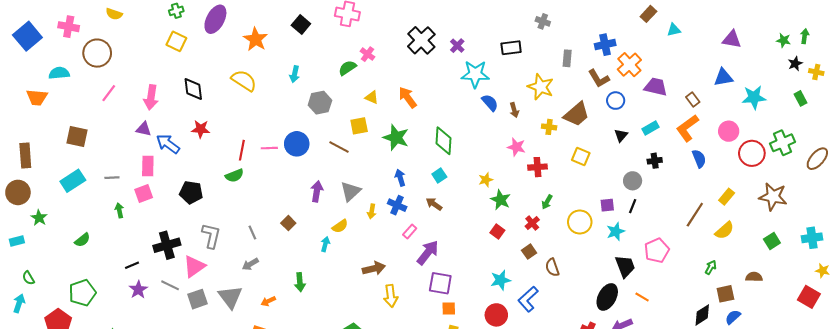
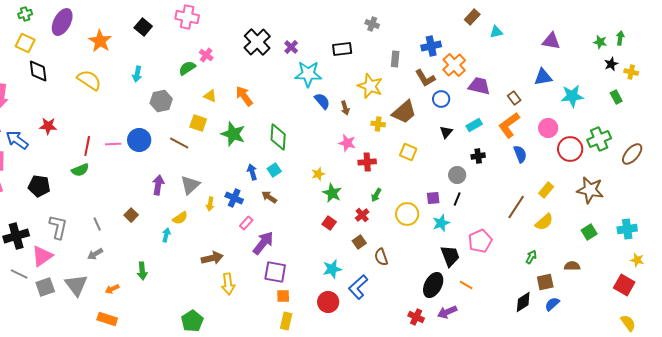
black diamond: (193, 89) -> (38, 71), moved
yellow square: (359, 126) -> (198, 123), turned 30
blue arrow: (400, 178) -> (252, 172), moved

